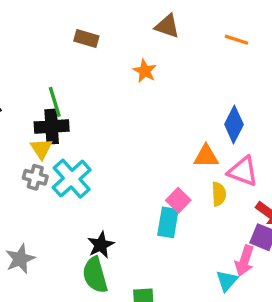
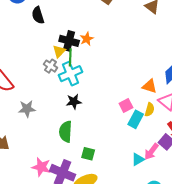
orange star: (145, 71) -> (87, 39), moved
green line: (55, 102) -> (70, 57), moved
cyan rectangle: (168, 222) -> (136, 119), moved
black star: (101, 245) -> (74, 102), moved

